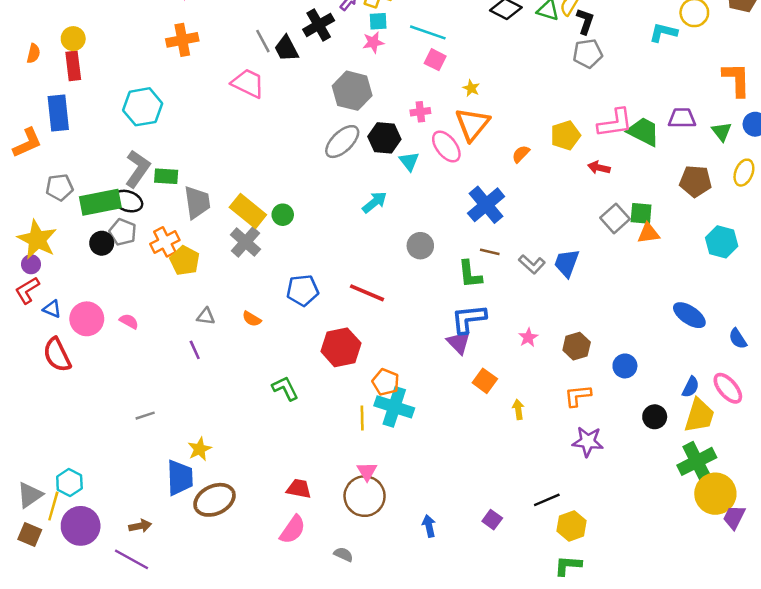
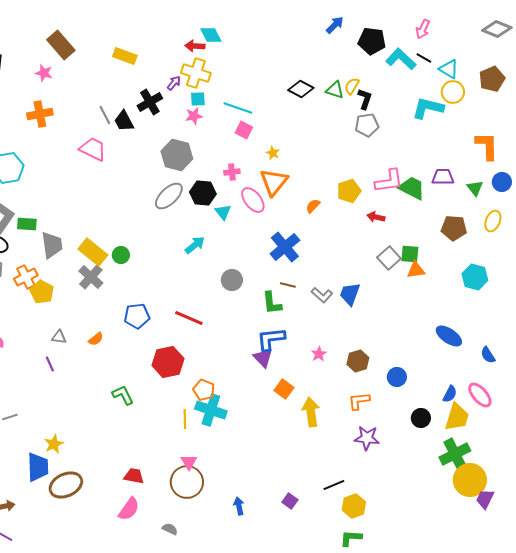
cyan L-shape: (663, 32) -> (428, 108), size x1.4
orange semicircle: (252, 319) -> (96, 339), turned -70
yellow arrow: (518, 409) -> (311, 412), size x1.8

